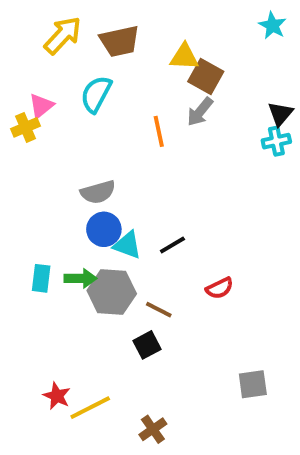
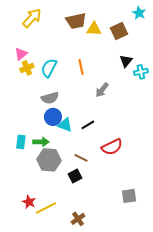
brown trapezoid: (120, 41) -> (76, 21), moved
brown square: (206, 76) -> (119, 31), moved, turned 36
cyan semicircle: (96, 94) -> (49, 68), moved
gray arrow: (200, 112) -> (102, 90), moved
black triangle: (280, 114) -> (126, 61), moved
yellow cross: (25, 127) -> (27, 68), moved
red semicircle: (220, 288) -> (112, 147), size x1.5
gray hexagon: (112, 292) -> (49, 160), moved

